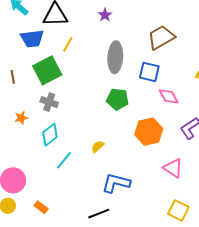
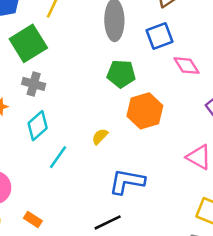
blue square: (149, 72) -> (159, 36), turned -30
orange hexagon: (149, 132) -> (145, 111), moved

